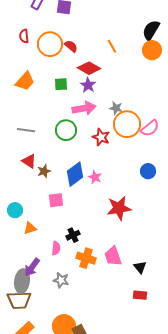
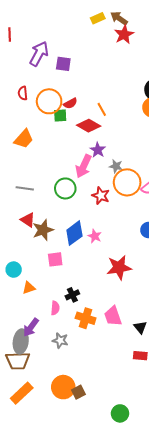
red semicircle: (71, 46) -> (70, 103), turned 112
orange line: (112, 46) -> (102, 109), moved
green square: (61, 84) -> (60, 116), moved
purple star: (88, 85) -> (98, 150), moved
pink arrow: (84, 108) -> (84, 166), turned 125
brown star: (44, 171) -> (43, 230), size x1.5

